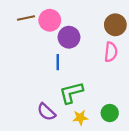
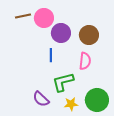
brown circle: (115, 25) -> (89, 35), moved
pink semicircle: (111, 52) -> (85, 61), moved
green circle: (110, 113) -> (97, 100), size x1.5

